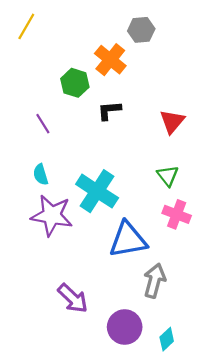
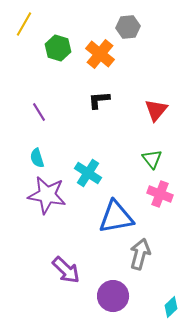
green hexagon: (75, 83) -> (58, 48), moved
cyan cross: (97, 191) -> (88, 173), size x0.7
cyan diamond: (167, 339) -> (171, 307), moved

